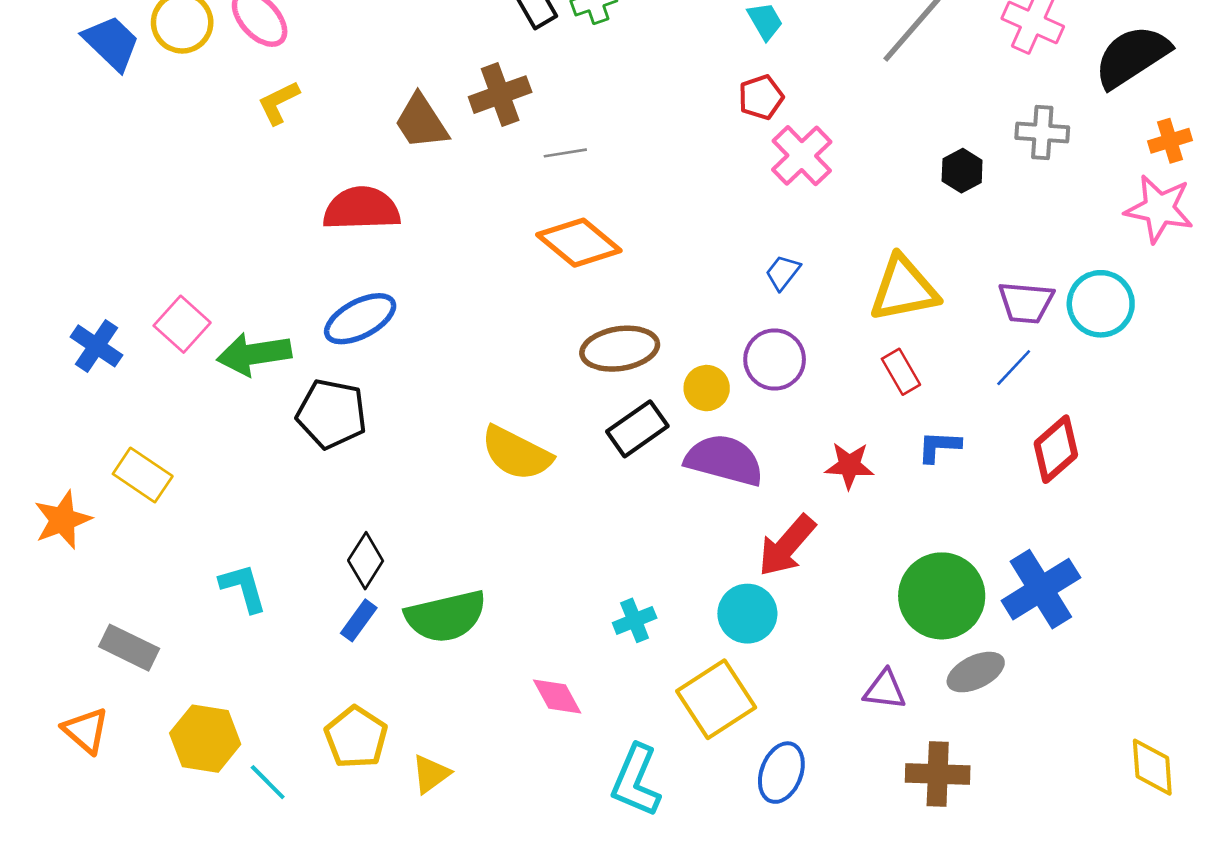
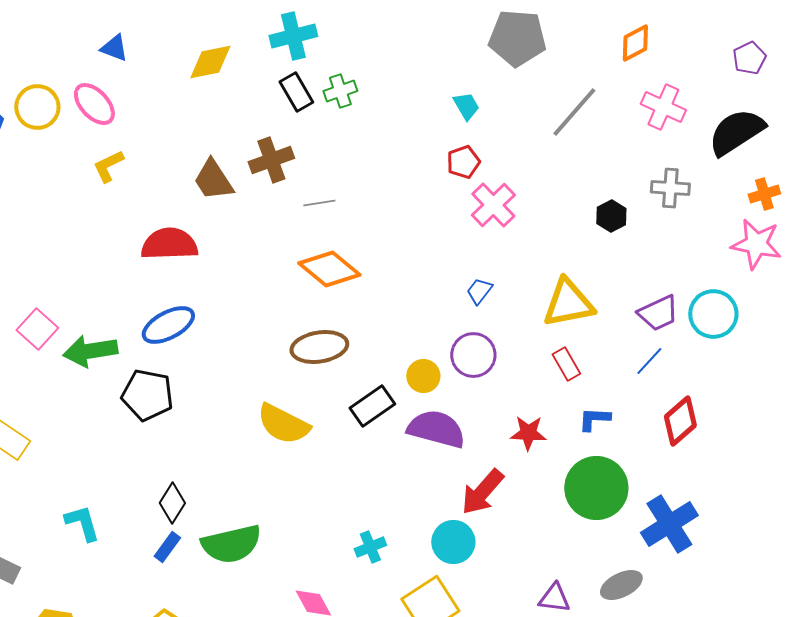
purple trapezoid: (1026, 302) -> (658, 313), turned -30
brown ellipse: (620, 349) -> (319, 347), moved
green circle: (942, 596) -> (596, 488), moved

